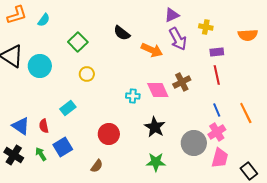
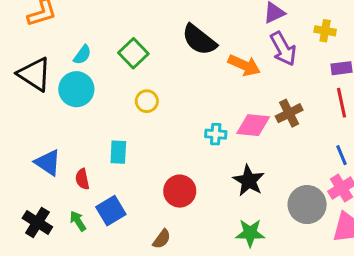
cyan semicircle: (44, 20) -> (82, 55), moved
black semicircle: (122, 33) -> (199, 40), size x1.4
pink diamond: (158, 90) -> (253, 125), turned -60
cyan rectangle: (68, 108) -> (118, 152), turned -49
blue triangle: (21, 126) -> (48, 163), moved

